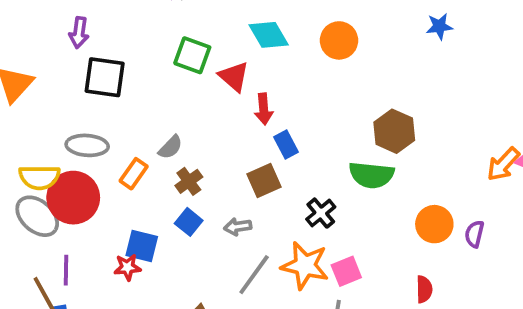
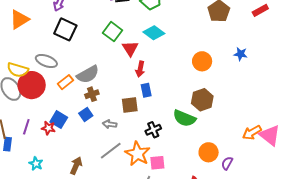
cyan diamond: (269, 35) -> (154, 33), turned -40
orange circle: (339, 40) -> (202, 61), moved
gray semicircle: (170, 147) -> (88, 74), size x1.6
purple line: (66, 270) -> (26, 127), moved

